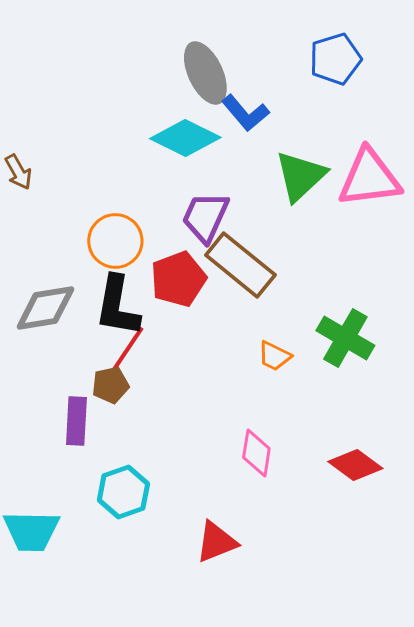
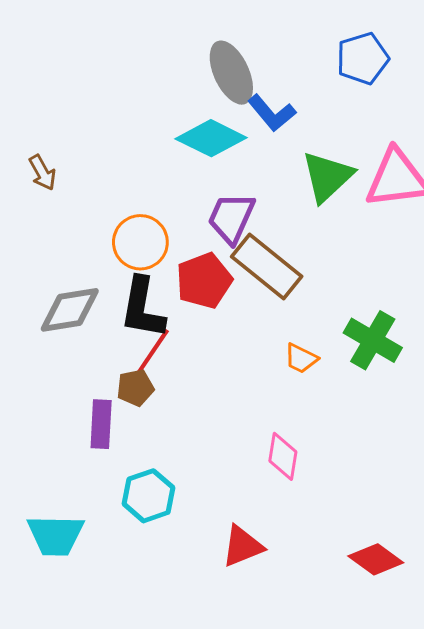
red diamond: (355, 465) -> (376, 559), moved

